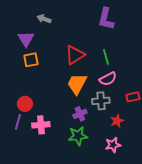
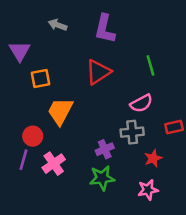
purple L-shape: (106, 19) -> (105, 29), moved
purple triangle: (26, 39) -> (20, 51), moved
green line: (106, 57) -> (151, 65), moved
orange trapezoid: (77, 84) -> (60, 111), moved
pink cross: (41, 125) -> (54, 164), turned -30

